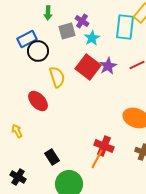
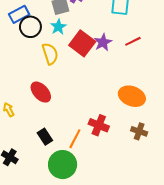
cyan star: (92, 38) -> (58, 27), moved
red ellipse: (38, 101) -> (41, 92), moved
orange line: (97, 159) -> (75, 139), moved

